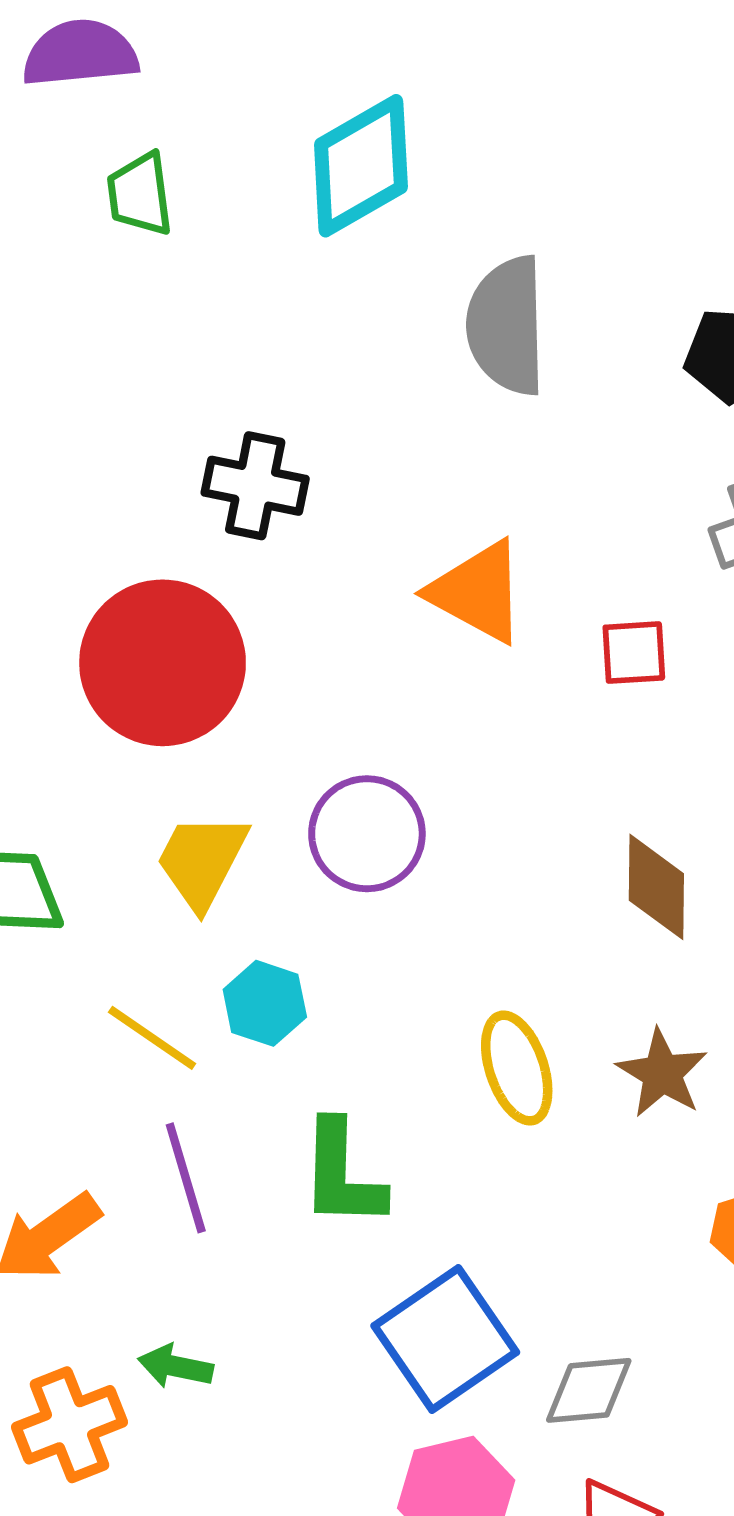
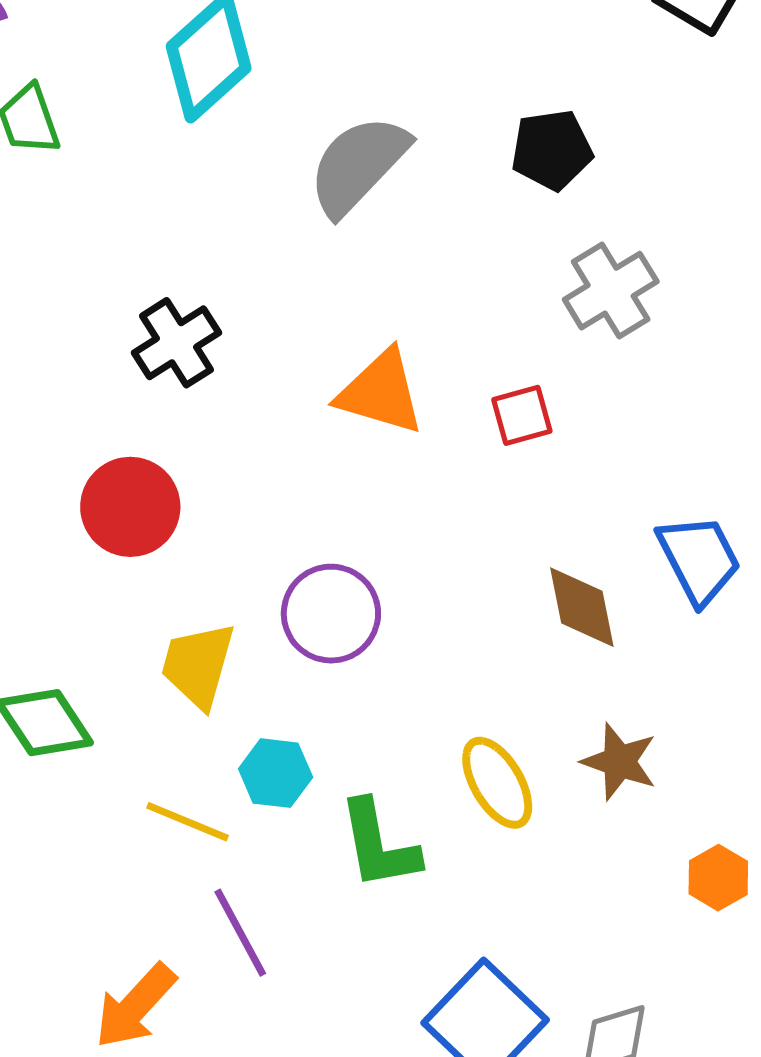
gray semicircle: (507, 326) -> (358, 165), turned 57
black cross: (255, 486) -> (176, 343), turned -32
red circle: (163, 663) -> (130, 507), size x0.7
green L-shape: (342, 1174) -> (379, 845), moved

